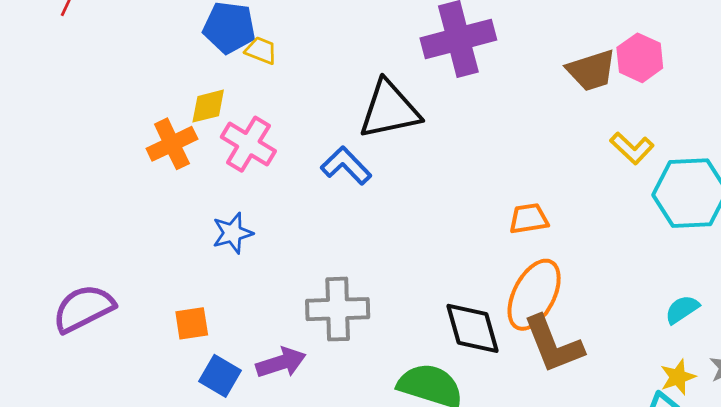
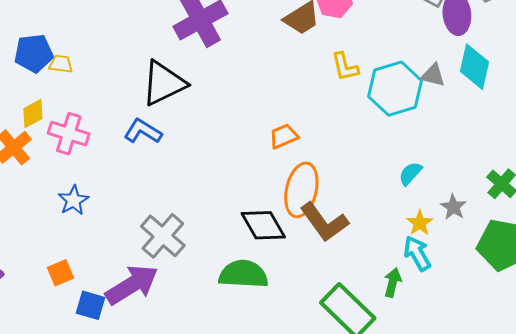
yellow L-shape: (632, 148) -> (345, 67), turned 48
gray cross: (338, 309) -> (163, 236), turned -33
purple arrow: (281, 363) -> (132, 285), size x1.5

